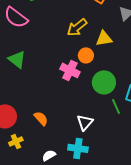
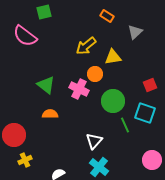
green triangle: (17, 59) -> (46, 85), moved
orange semicircle: (41, 118) -> (50, 114), moved, turned -49
cyan cross: (78, 148) -> (99, 167), moved, turned 30

